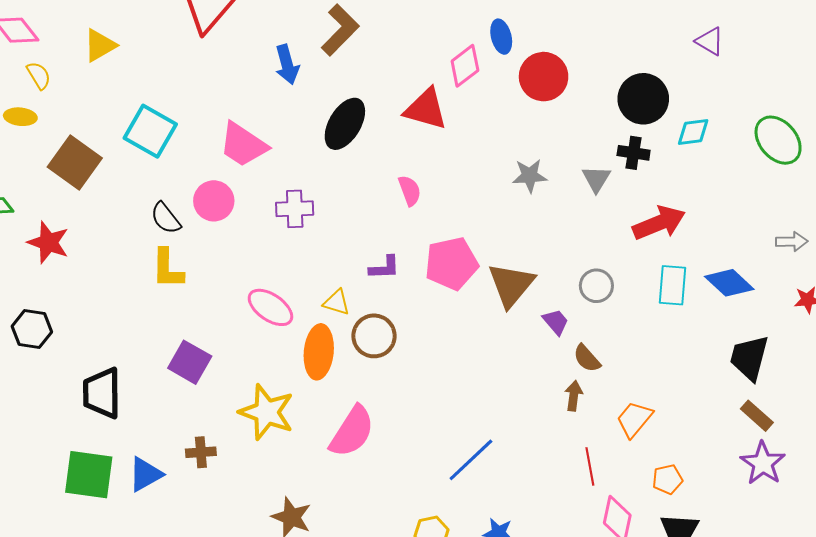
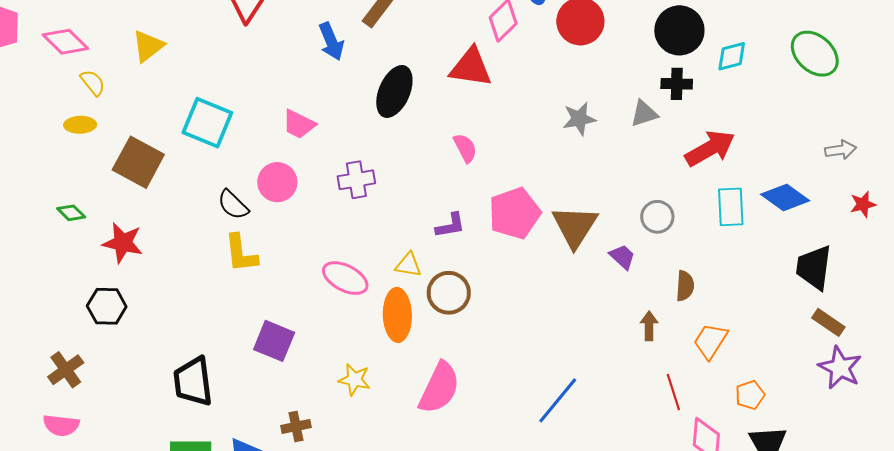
pink trapezoid: (243, 145) -> (299, 124), size x0.7
gray triangle: (596, 179) -> (644, 114), turned 48
black hexagon: (32, 329) -> (107, 306), moved
brown semicircle: (587, 358) -> (685, 286), moved, turned -128
yellow star: (267, 412) -> (354, 380), size x0.6

